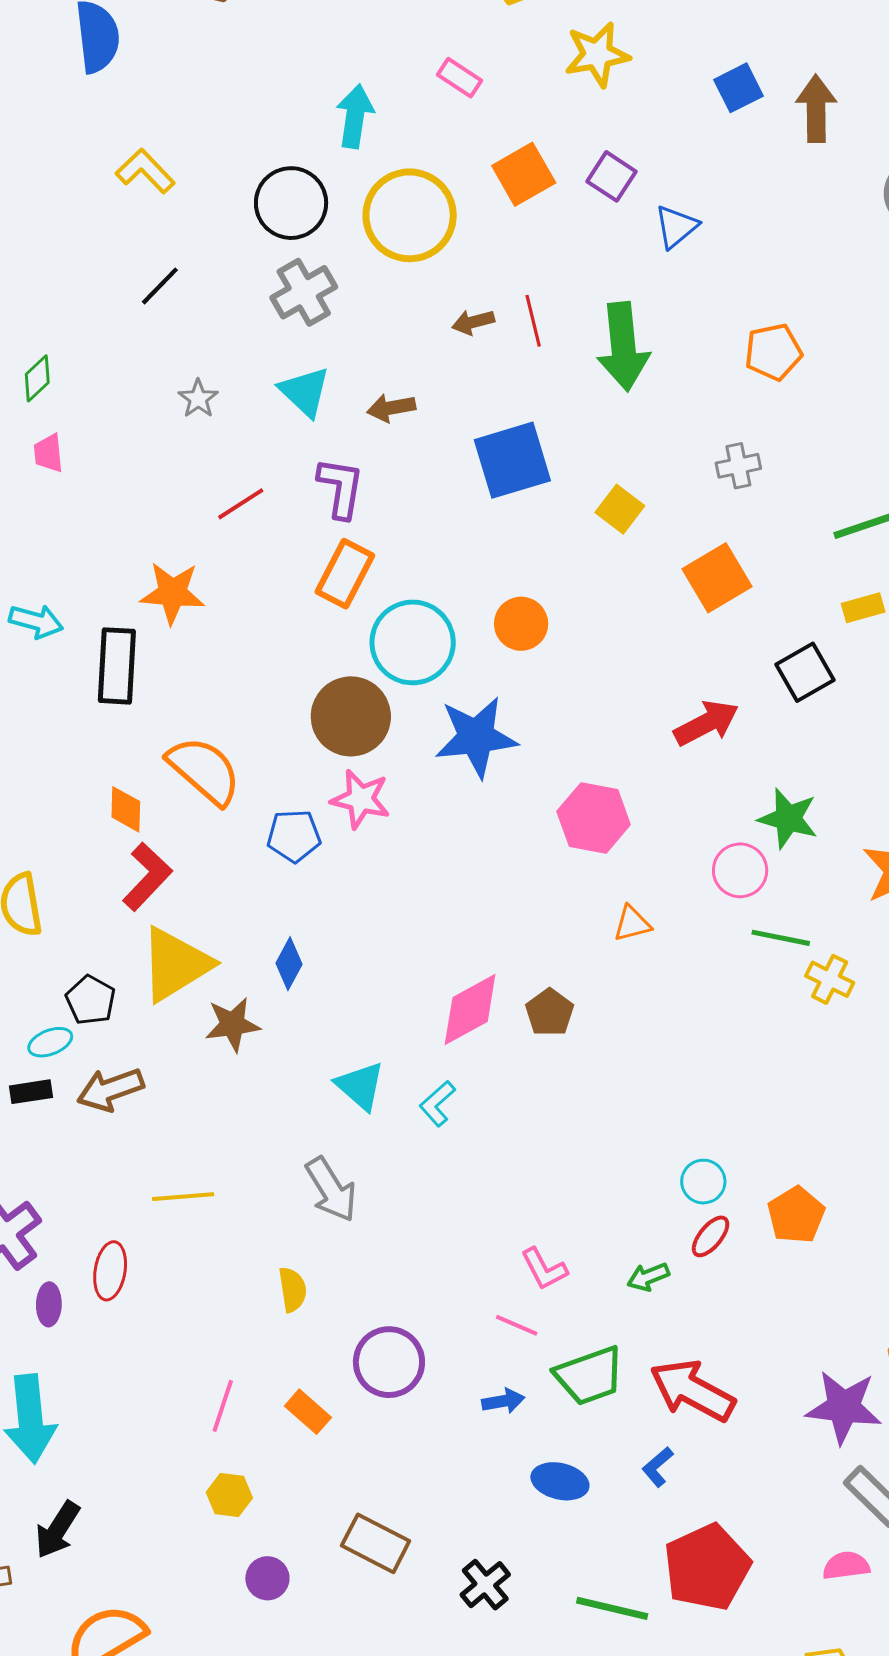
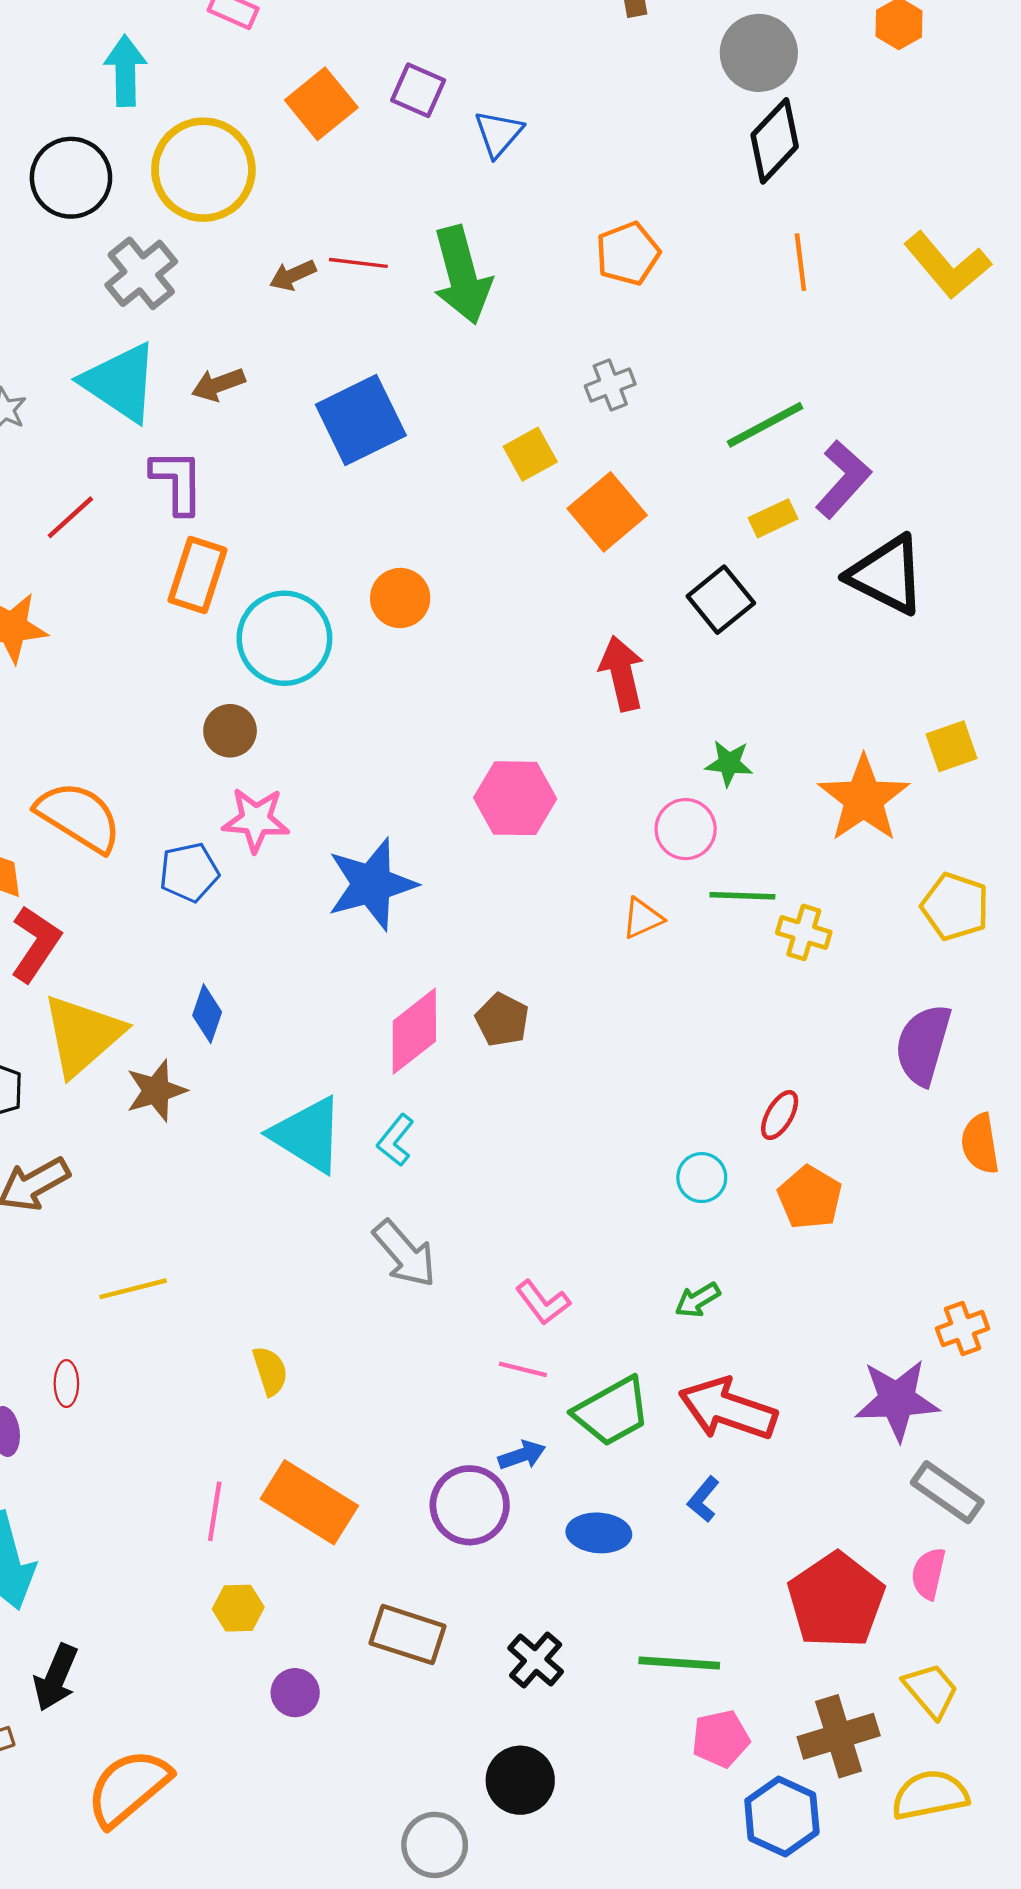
gray cross: (304, 292) -> (141, 273), moved
red line: (533, 321) -> (358, 263), turned -60
cyan triangle: (305, 392) -> (120, 382), size x1.4
yellow square: (620, 509) -> (530, 454), moved, turned 33
brown circle: (351, 716) -> (230, 731), size x0.6
red arrow: (706, 723) -> (622, 673), turned -66
blue star: (476, 737) -> (372, 884), moved
green star: (788, 818) -> (729, 763), size x0.7
orange triangle: (632, 924) -> (642, 918), moved
cyan triangle: (360, 1086) -> (308, 1135), size x1.4
gray arrow: (331, 1189) -> (405, 1254), moved
red ellipse: (711, 1236) -> (780, 1115), moved
red ellipse: (110, 1271) -> (66, 1384), size x0.7
green arrow: (648, 1277) -> (698, 1300), moved
purple circle: (389, 1362) -> (470, 1505), moved
orange rectangle: (308, 1412) -> (309, 1502), size x1.8
pink semicircle: (846, 1566) -> (928, 1574), turned -60
red pentagon: (707, 1567) -> (836, 1600), moved

